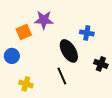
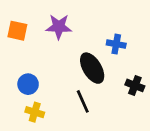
orange square: (24, 32) -> (17, 31), moved, turned 35
blue circle: (12, 56) -> (28, 84), moved

